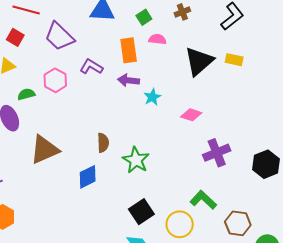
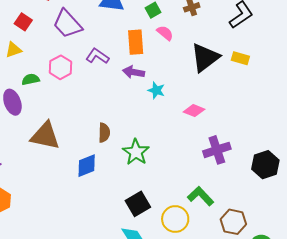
pink semicircle: (157, 39) -> (165, 33), turned 30
cyan star: (152, 97) -> (156, 90), turned -30
brown triangle: (44, 150) -> (45, 136), turned 32

